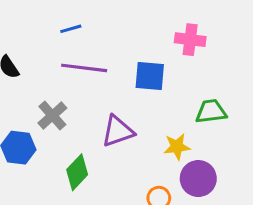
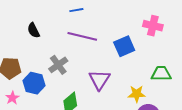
blue square: (150, 76) -> (124, 46), turned -35
purple triangle: (118, 131) -> (99, 80), turned -45

